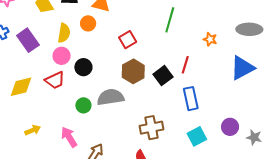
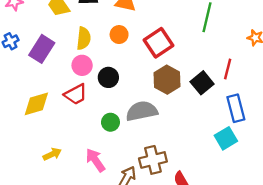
orange circle: (88, 23) -> (119, 35), moved
purple rectangle: (28, 40) -> (42, 49), turned 70
red square: (128, 40) -> (159, 43), size x1.4
brown cross: (152, 128) -> (153, 160), moved
cyan square: (197, 136) -> (226, 138), moved

